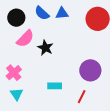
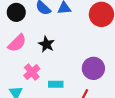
pink semicircle: (25, 39) -> (17, 43), moved
pink cross: (14, 73) -> (32, 72), moved

